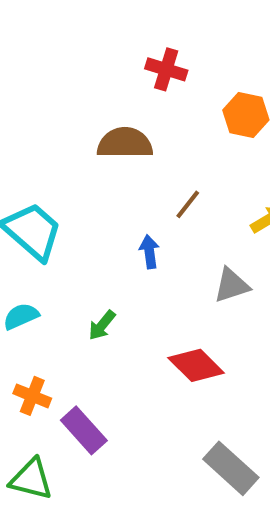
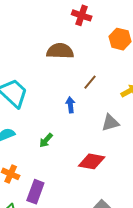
red diamond: (196, 365) -> (92, 161), turned -36
purple rectangle: (84, 430) -> (35, 192), turned 60

